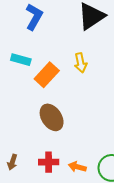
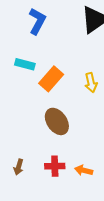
yellow arrow: (81, 63) -> (91, 83), moved

